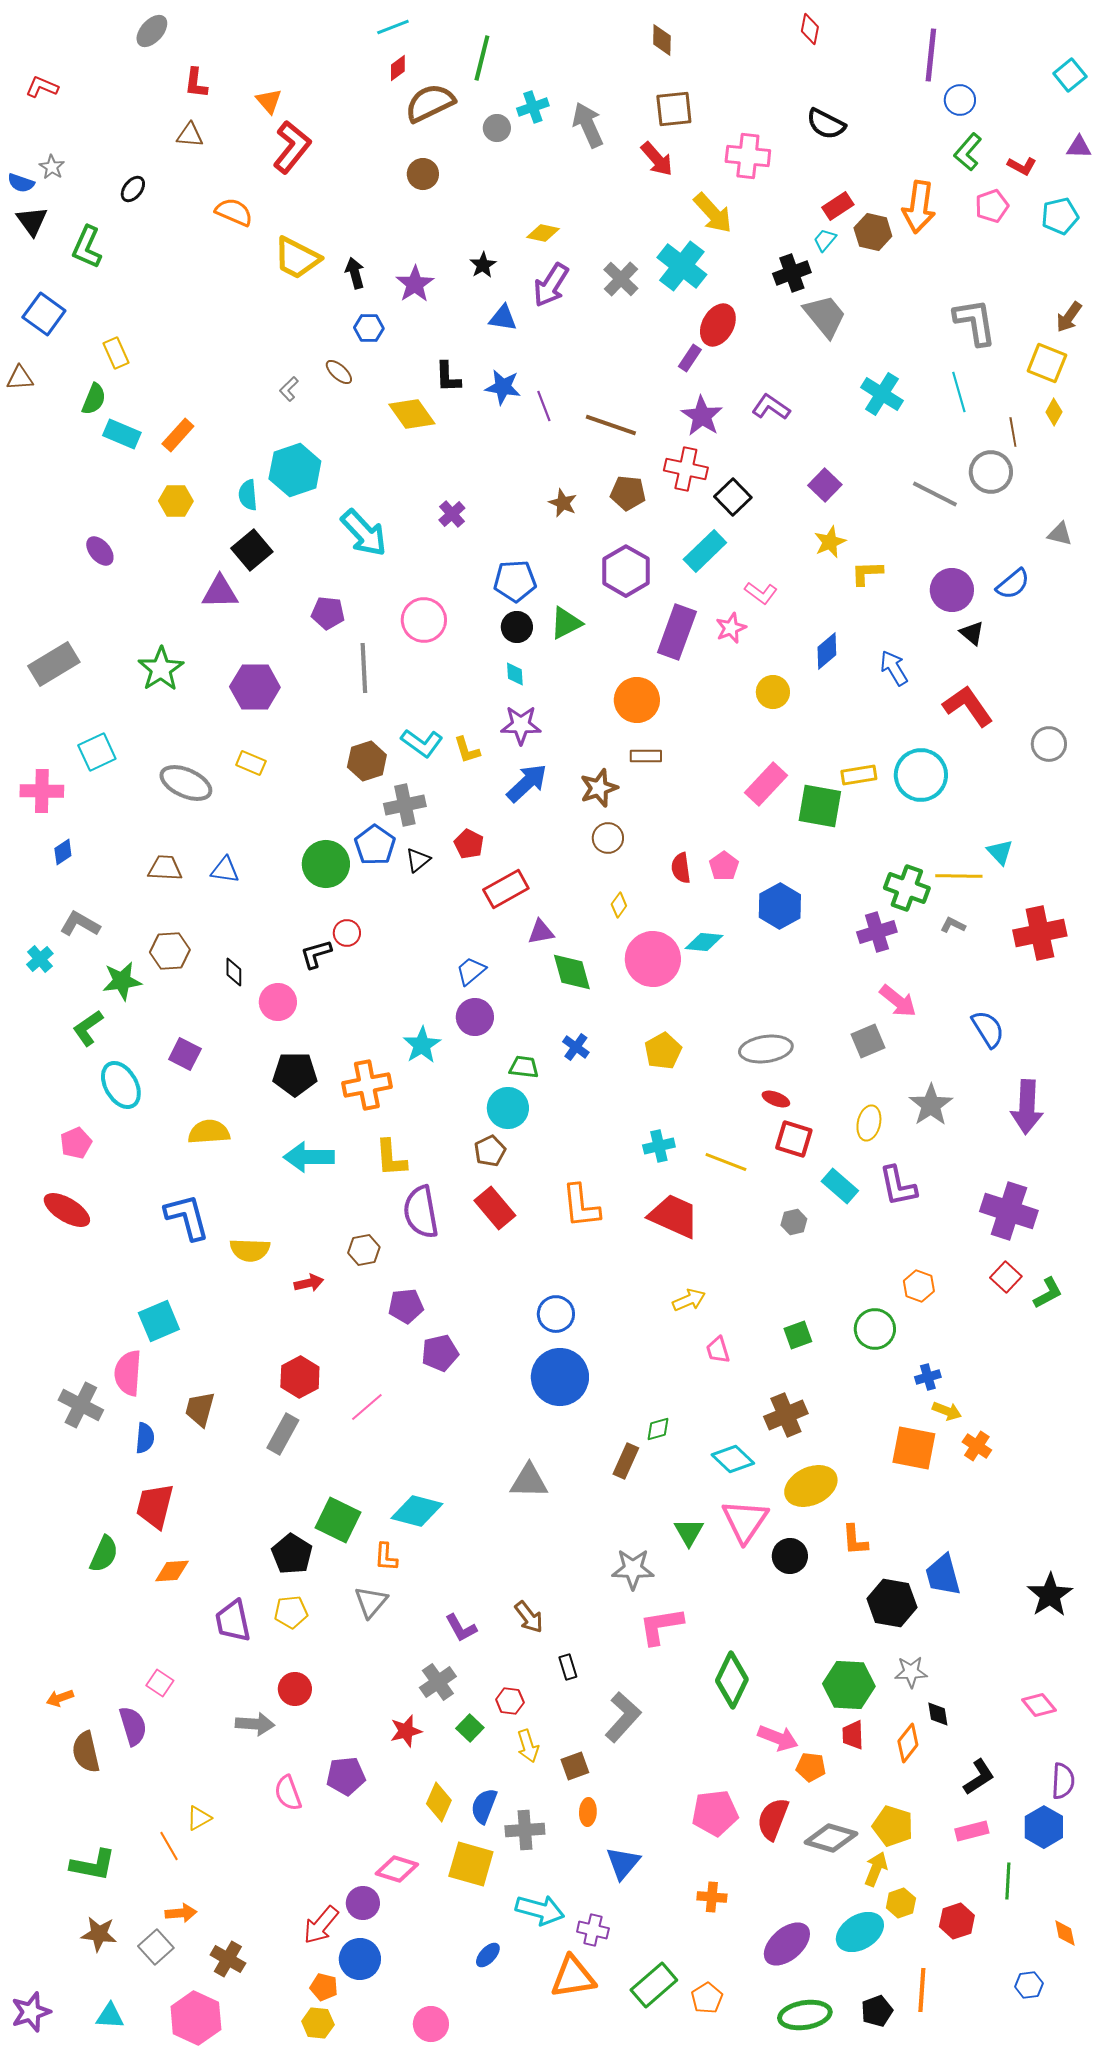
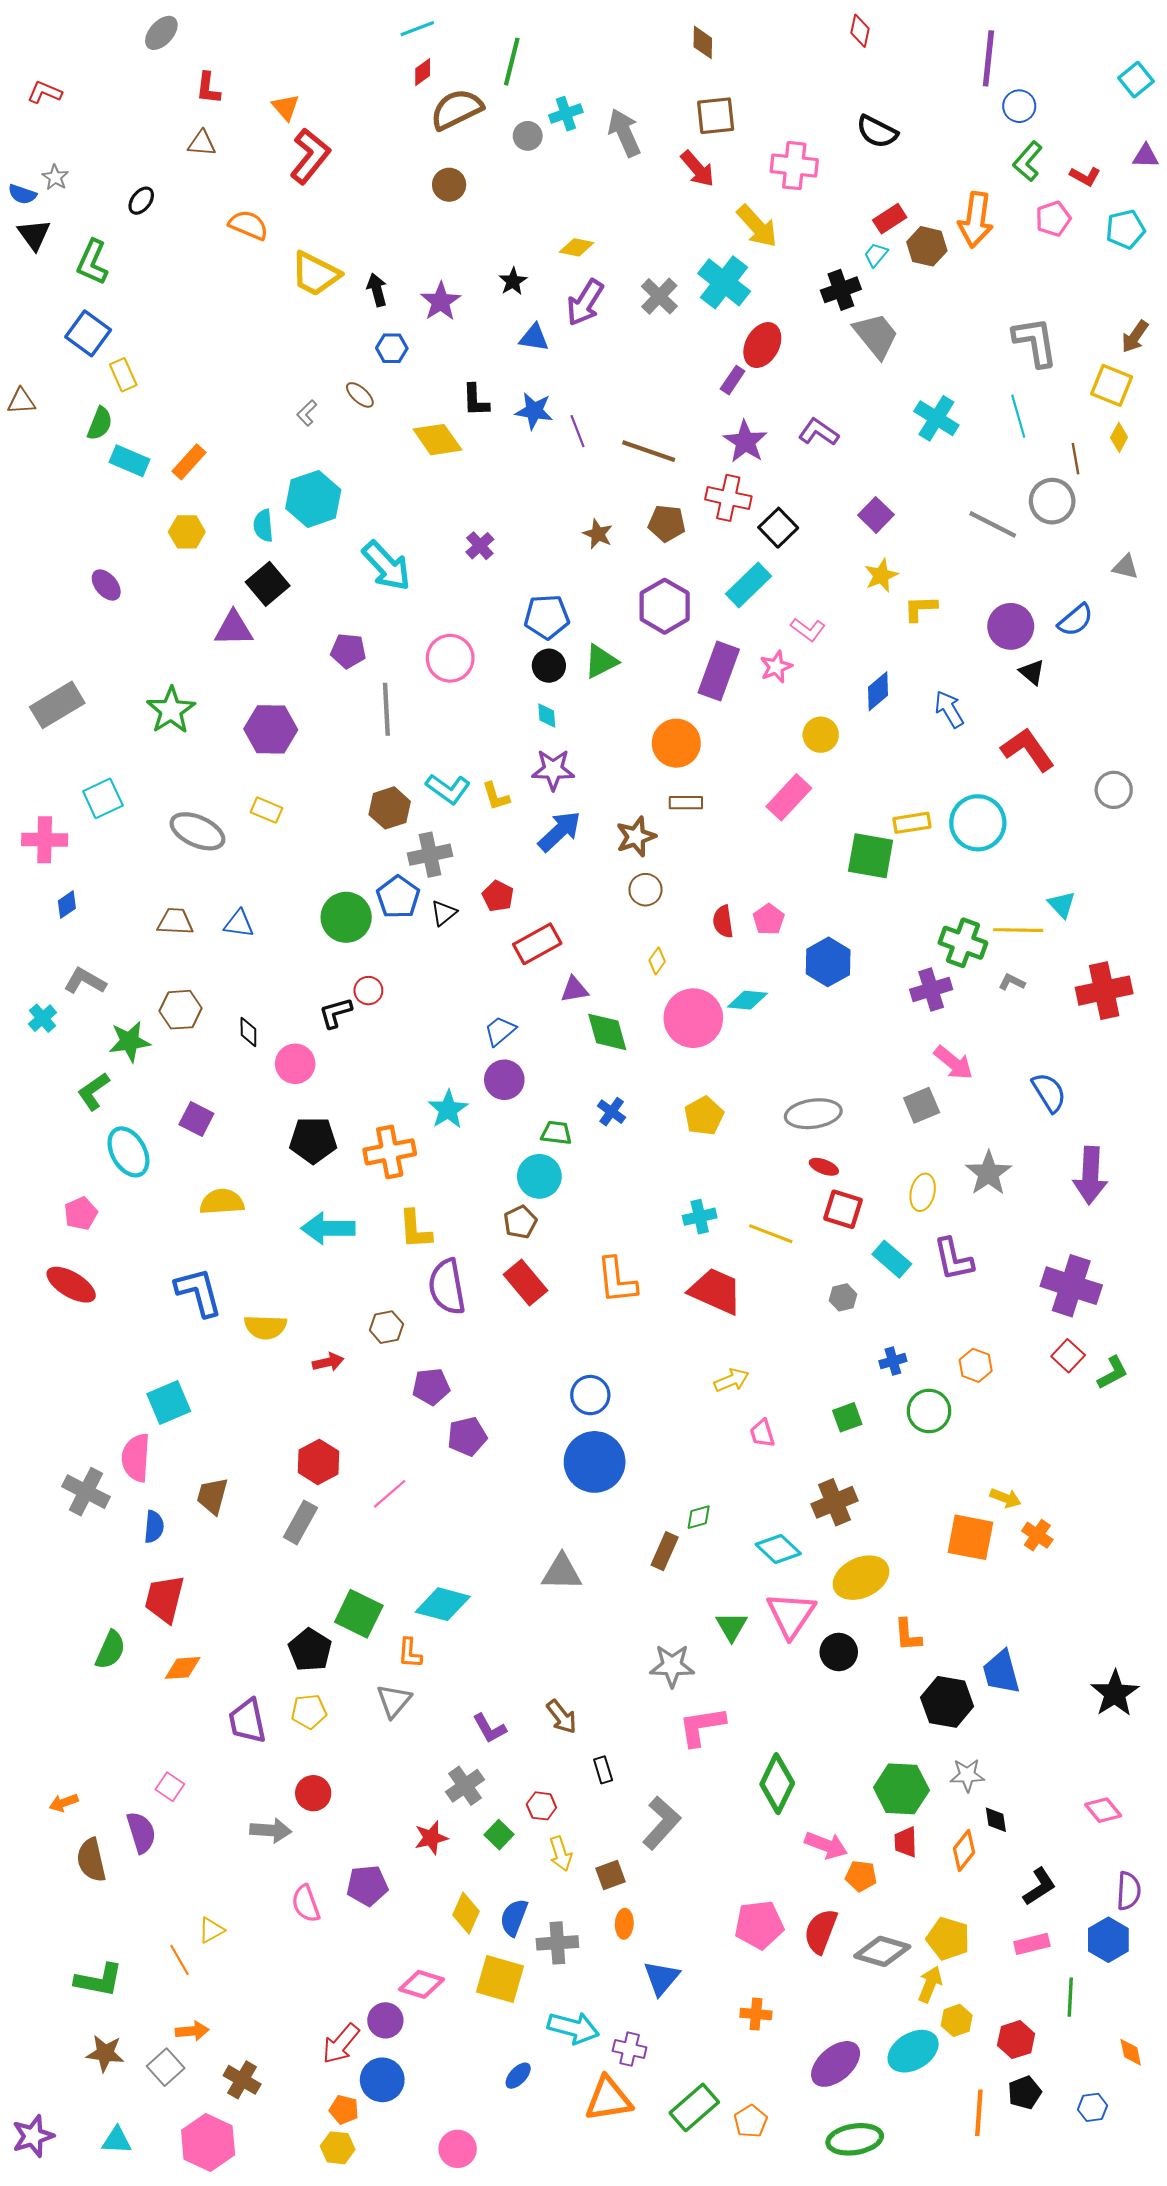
blue square: (44, 314) -> (88, 333), moved
pink rectangle: (766, 784) -> (789, 797), moved
blue cross: (928, 1377) -> (893, 1361), moved
black pentagon: (877, 2011) -> (1025, 2093), moved

